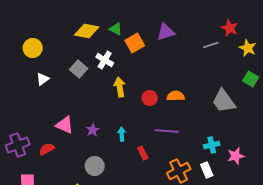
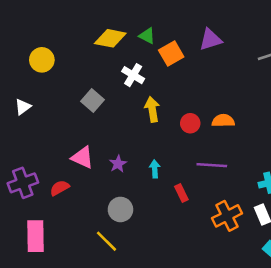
gray square: (79, 69) -> (93, 100), moved
white triangle: (43, 79) -> (23, 107), moved

